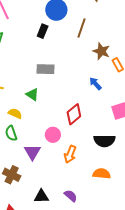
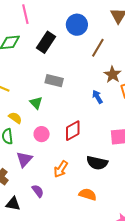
black rectangle: (43, 31) -> (46, 42), moved, size x1.5
blue arrow: (95, 84) -> (97, 97), moved
pink circle: (53, 135) -> (42, 134), moved
black triangle: (41, 196) -> (13, 204), moved
purple semicircle: (71, 196) -> (38, 191), moved

